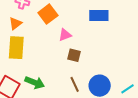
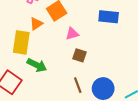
orange triangle: (15, 24) -> (36, 24), moved
green arrow: (35, 82) -> (37, 65), moved

